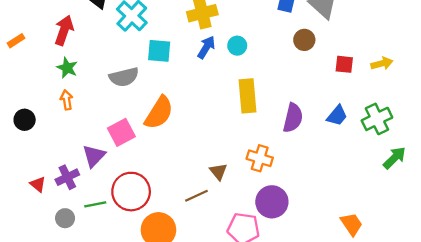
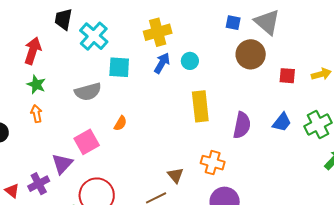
brown circle: (304, 40) -> (251, 54), size x1.5
orange semicircle: (159, 113) -> (120, 123), size x0.5

